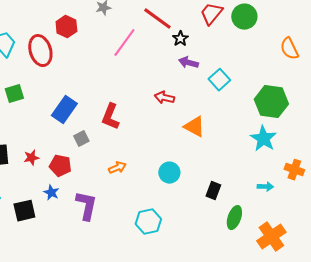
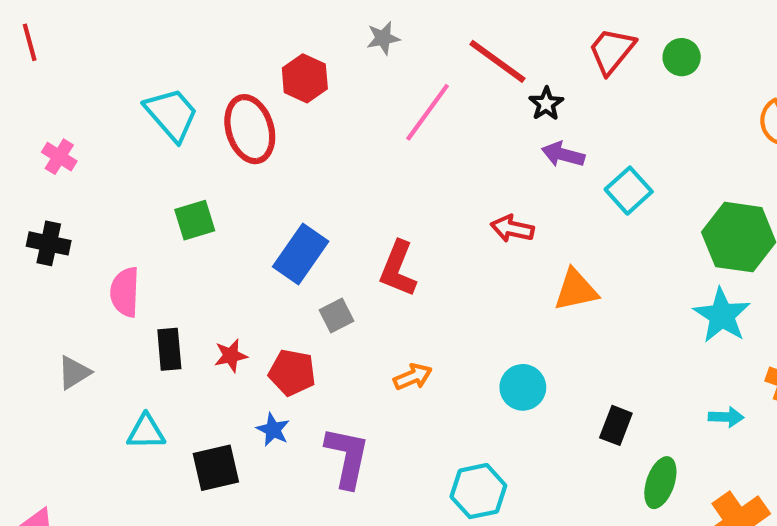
green circle: (244, 17) -> (682, 57), size x0.7
orange triangle: (194, 127) -> (576, 290), turned -40

